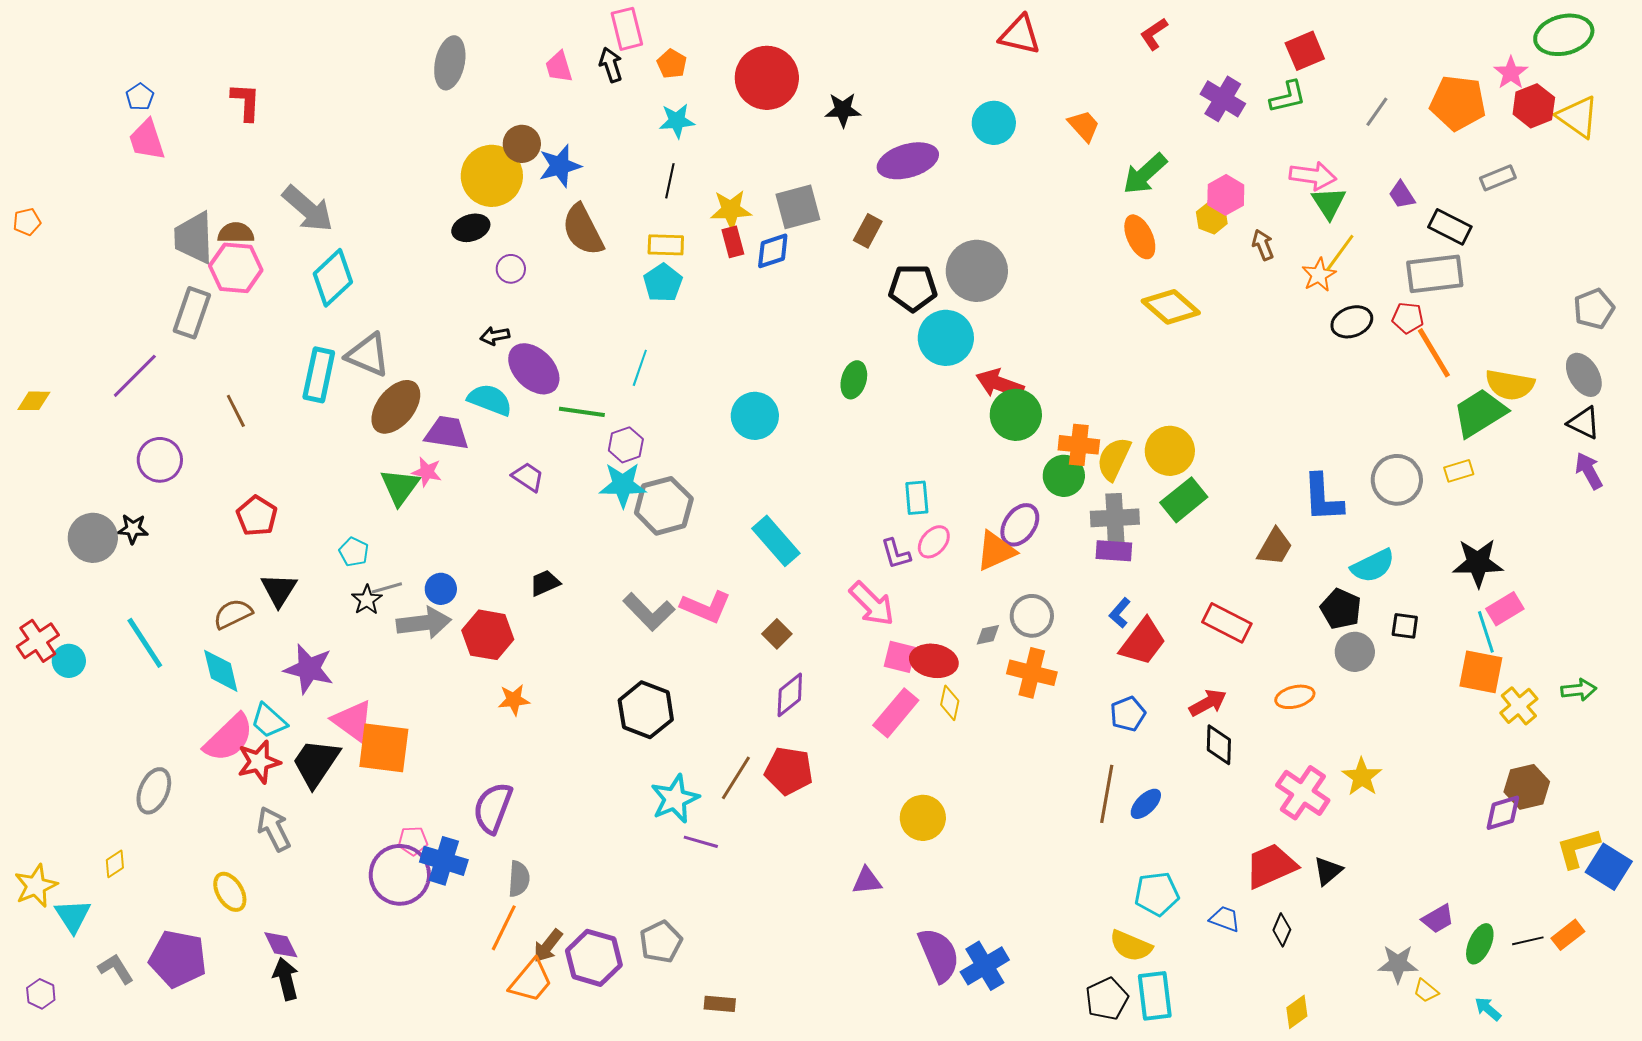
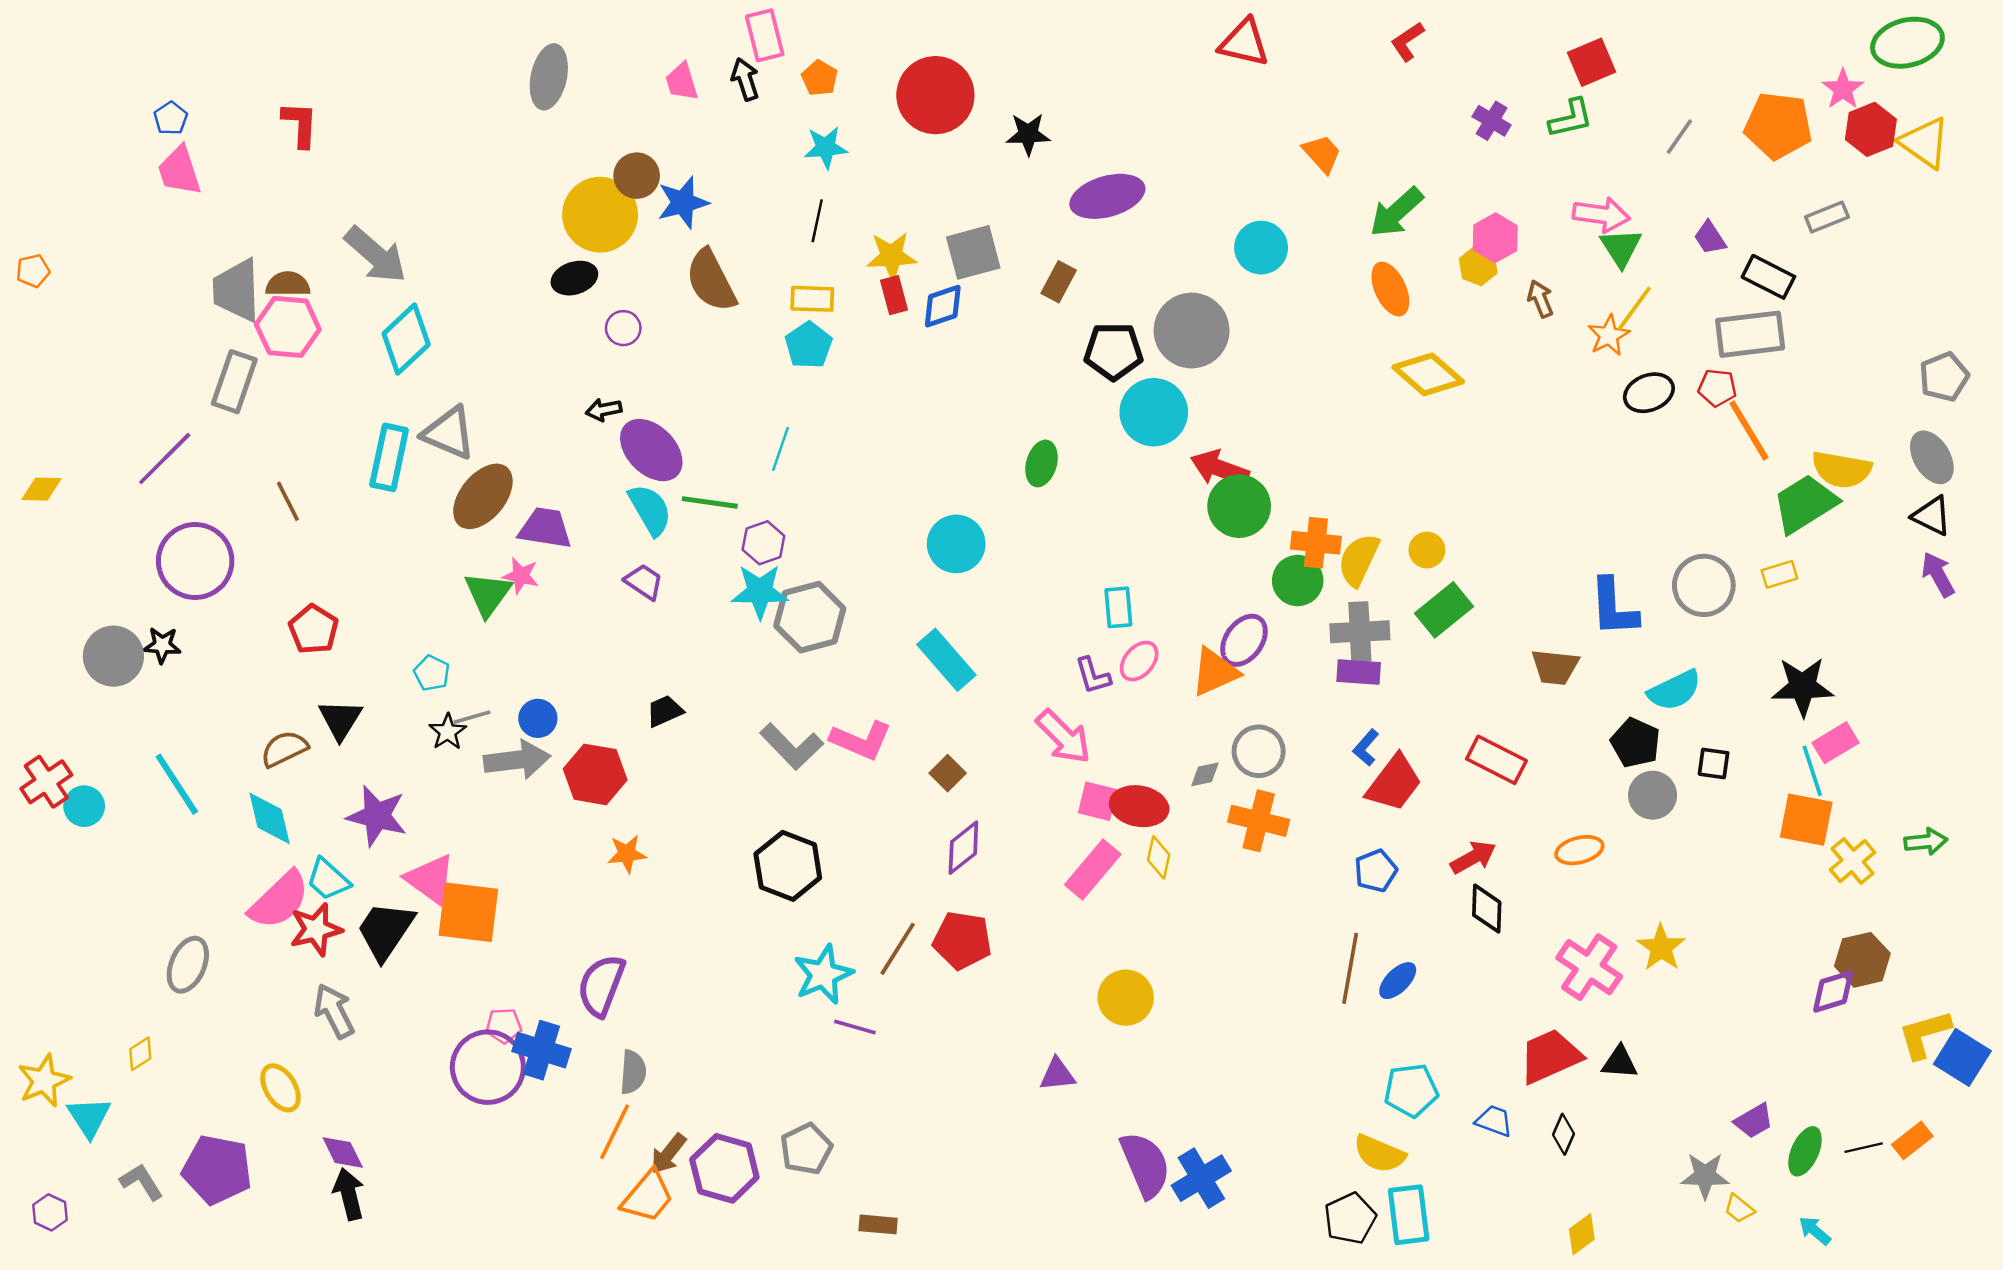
purple cross: (1223, 99) -> (1492, 121), size x0.7
cyan circle: (994, 123) -> (1261, 248), moved
cyan semicircle: (490, 400) -> (650, 510), moved, turned 39
cyan circle: (755, 416) -> (956, 544), moved
yellow circle: (1170, 451) -> (1427, 550), size x0.6
purple circle: (160, 460) -> (195, 561), size x1.4
brown trapezoid: (1275, 547) -> (1555, 667), turned 66
black triangle: (1328, 871) -> (1620, 1062), turned 44

